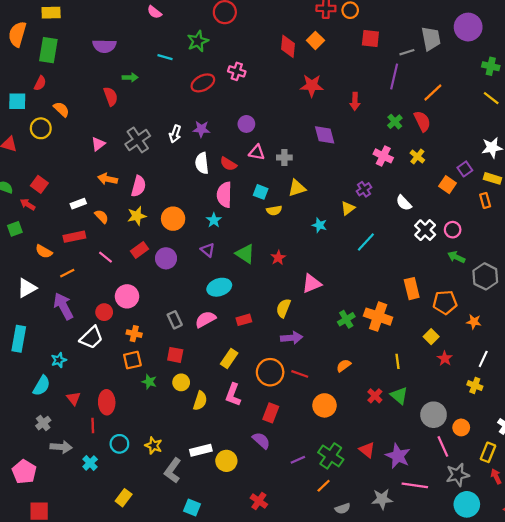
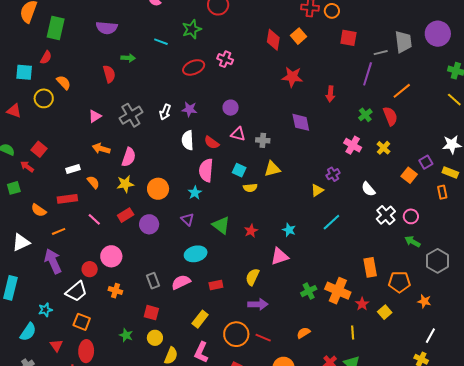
cyan star: (319, 225) -> (289, 230), moved
red star: (445, 358) -> (362, 304), moved
orange square: (132, 360) -> (82, 322), moved, turned 30

